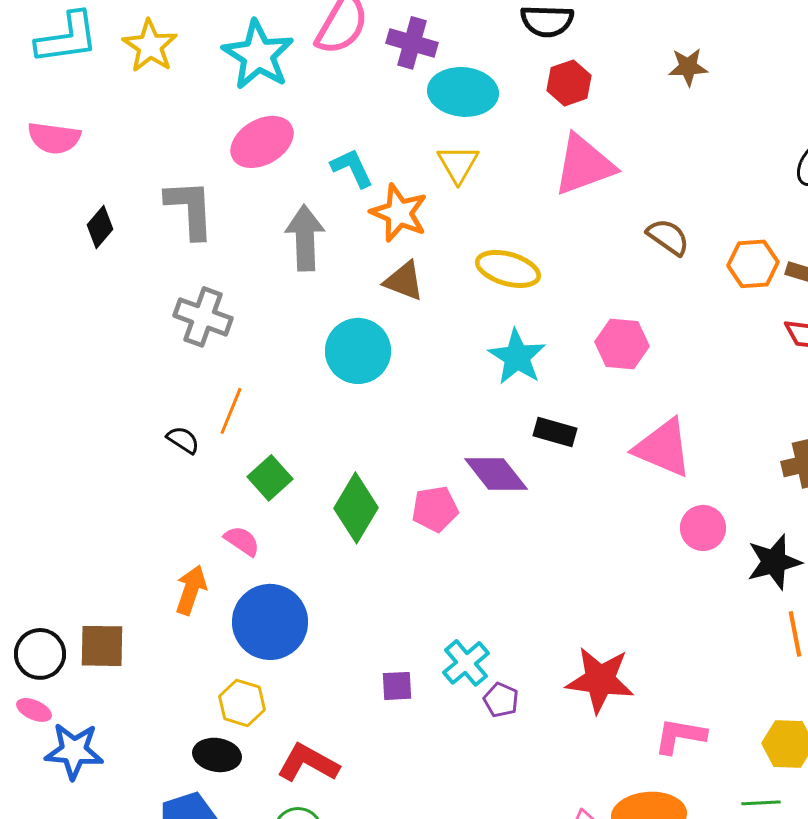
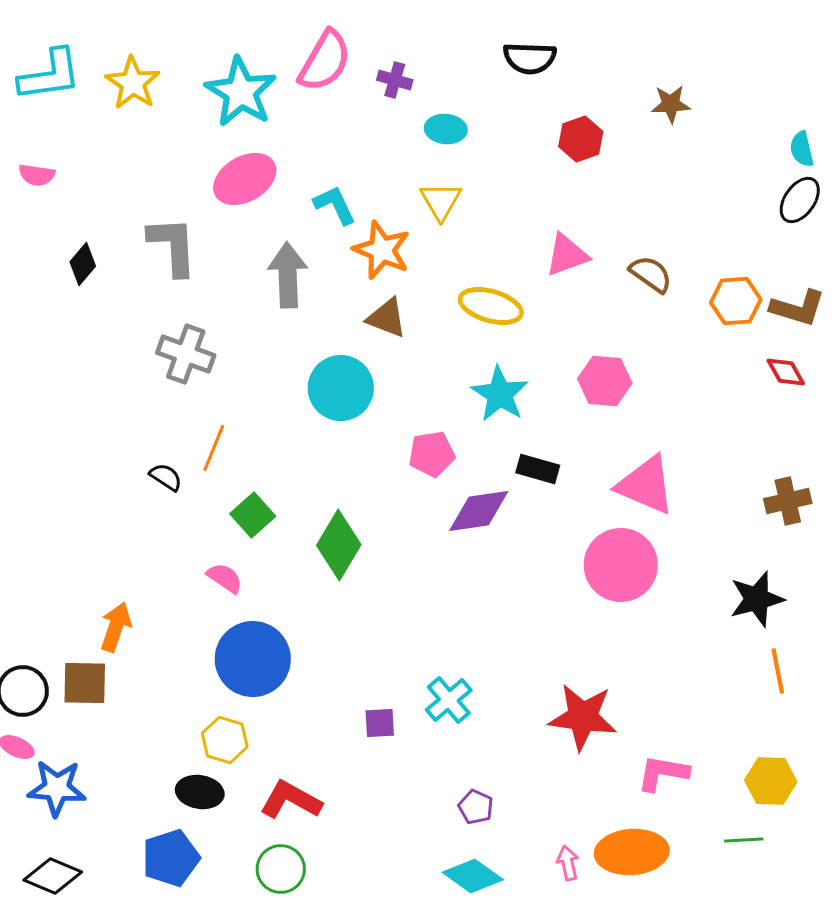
purple cross: (412, 43) -> (395, 80), size x0.7
red hexagon: (569, 83) -> (581, 139), moved
cyan ellipse: (463, 92) -> (446, 129), size x0.6
pink semicircle: (54, 138) -> (37, 175), size x0.7
pink triangle: (584, 165) -> (567, 255), moved, size x0.7
purple diamond: (496, 474) -> (479, 511), turned -60
pink pentagon: (435, 509) -> (432, 454), moved
pink circle: (703, 528) -> (621, 565), moved, size x1.6
orange arrow: (191, 590) -> (116, 627), moved
purple pentagon: (501, 700) -> (476, 807), moved

